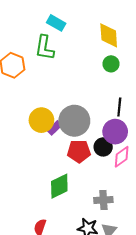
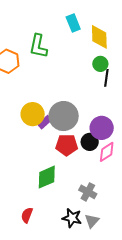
cyan rectangle: (56, 23) -> (73, 23), moved, turned 36
black line: (119, 107) -> (106, 78), moved
gray cross: (103, 200) -> (88, 192), turned 30

